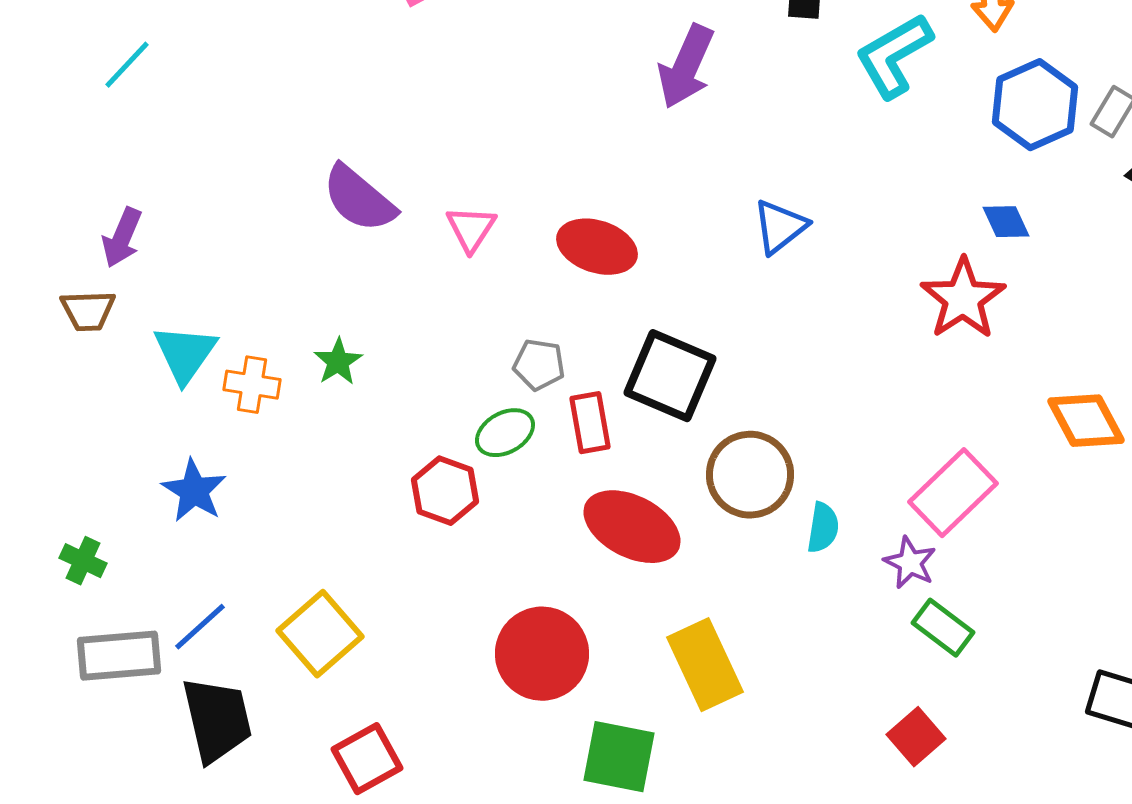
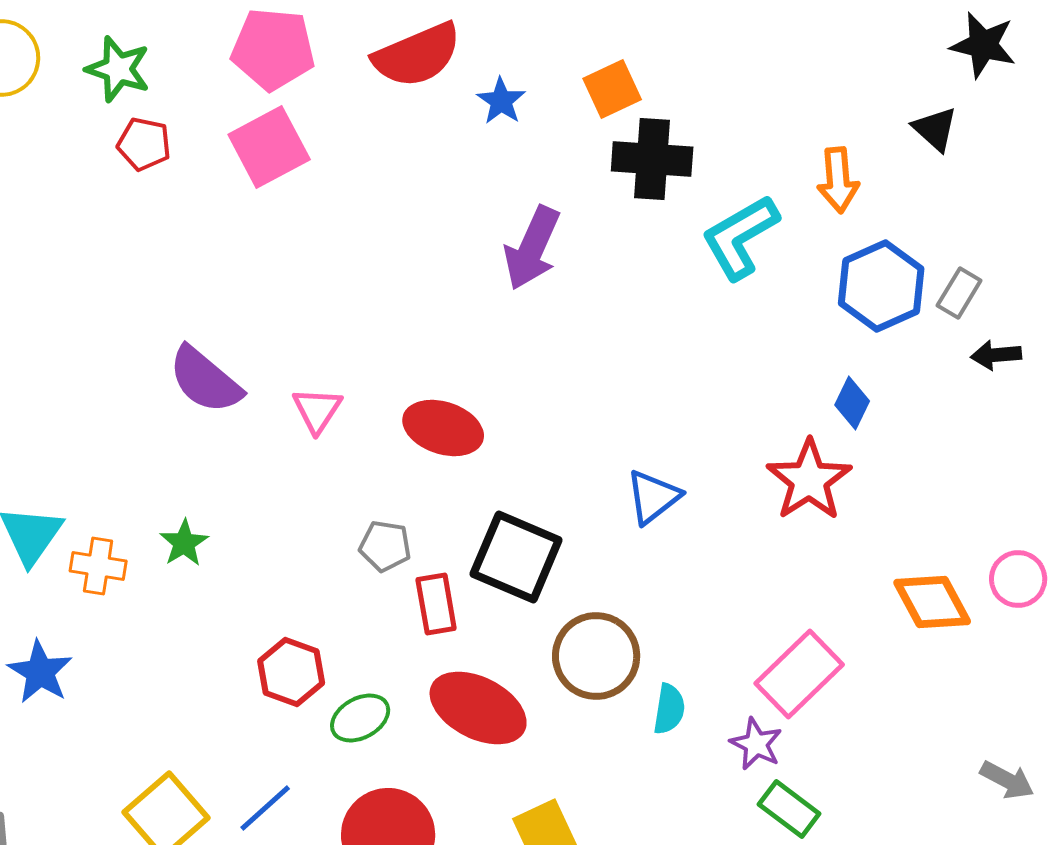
blue diamond: (1006, 222) -> (852, 403), turned 51
blue triangle: (780, 227) -> (653, 497), moved
green ellipse: (505, 433) -> (360, 718), moved
blue line: (200, 627) -> (265, 808), moved

